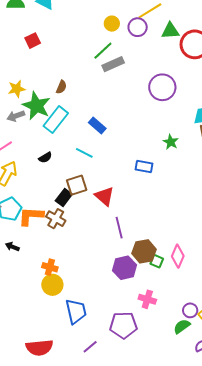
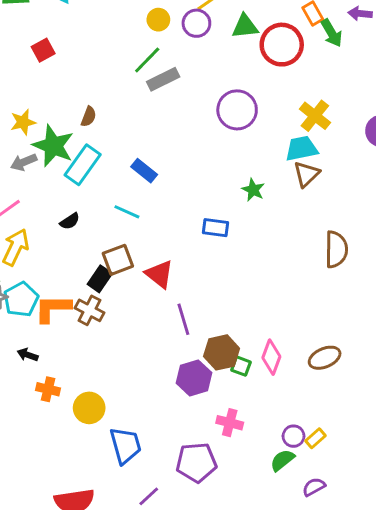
orange cross: (50, 267) -> (48, 389), moved

